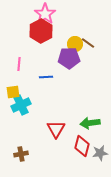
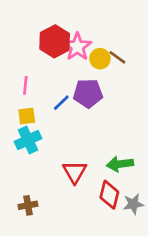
pink star: (45, 14) -> (77, 47), moved
purple pentagon: (69, 58) -> (88, 93), moved
blue line: (46, 77) -> (61, 103), turned -40
yellow square: (13, 92) -> (27, 116), moved

